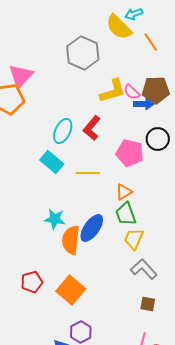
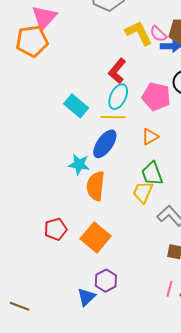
yellow L-shape: (113, 91) -> (139, 33), turned -100
cyan ellipse: (63, 131) -> (118, 97), moved
green trapezoid: (126, 214) -> (152, 174), moved
blue ellipse: (92, 228) -> (105, 144), moved
yellow trapezoid: (134, 239) -> (143, 192), moved

